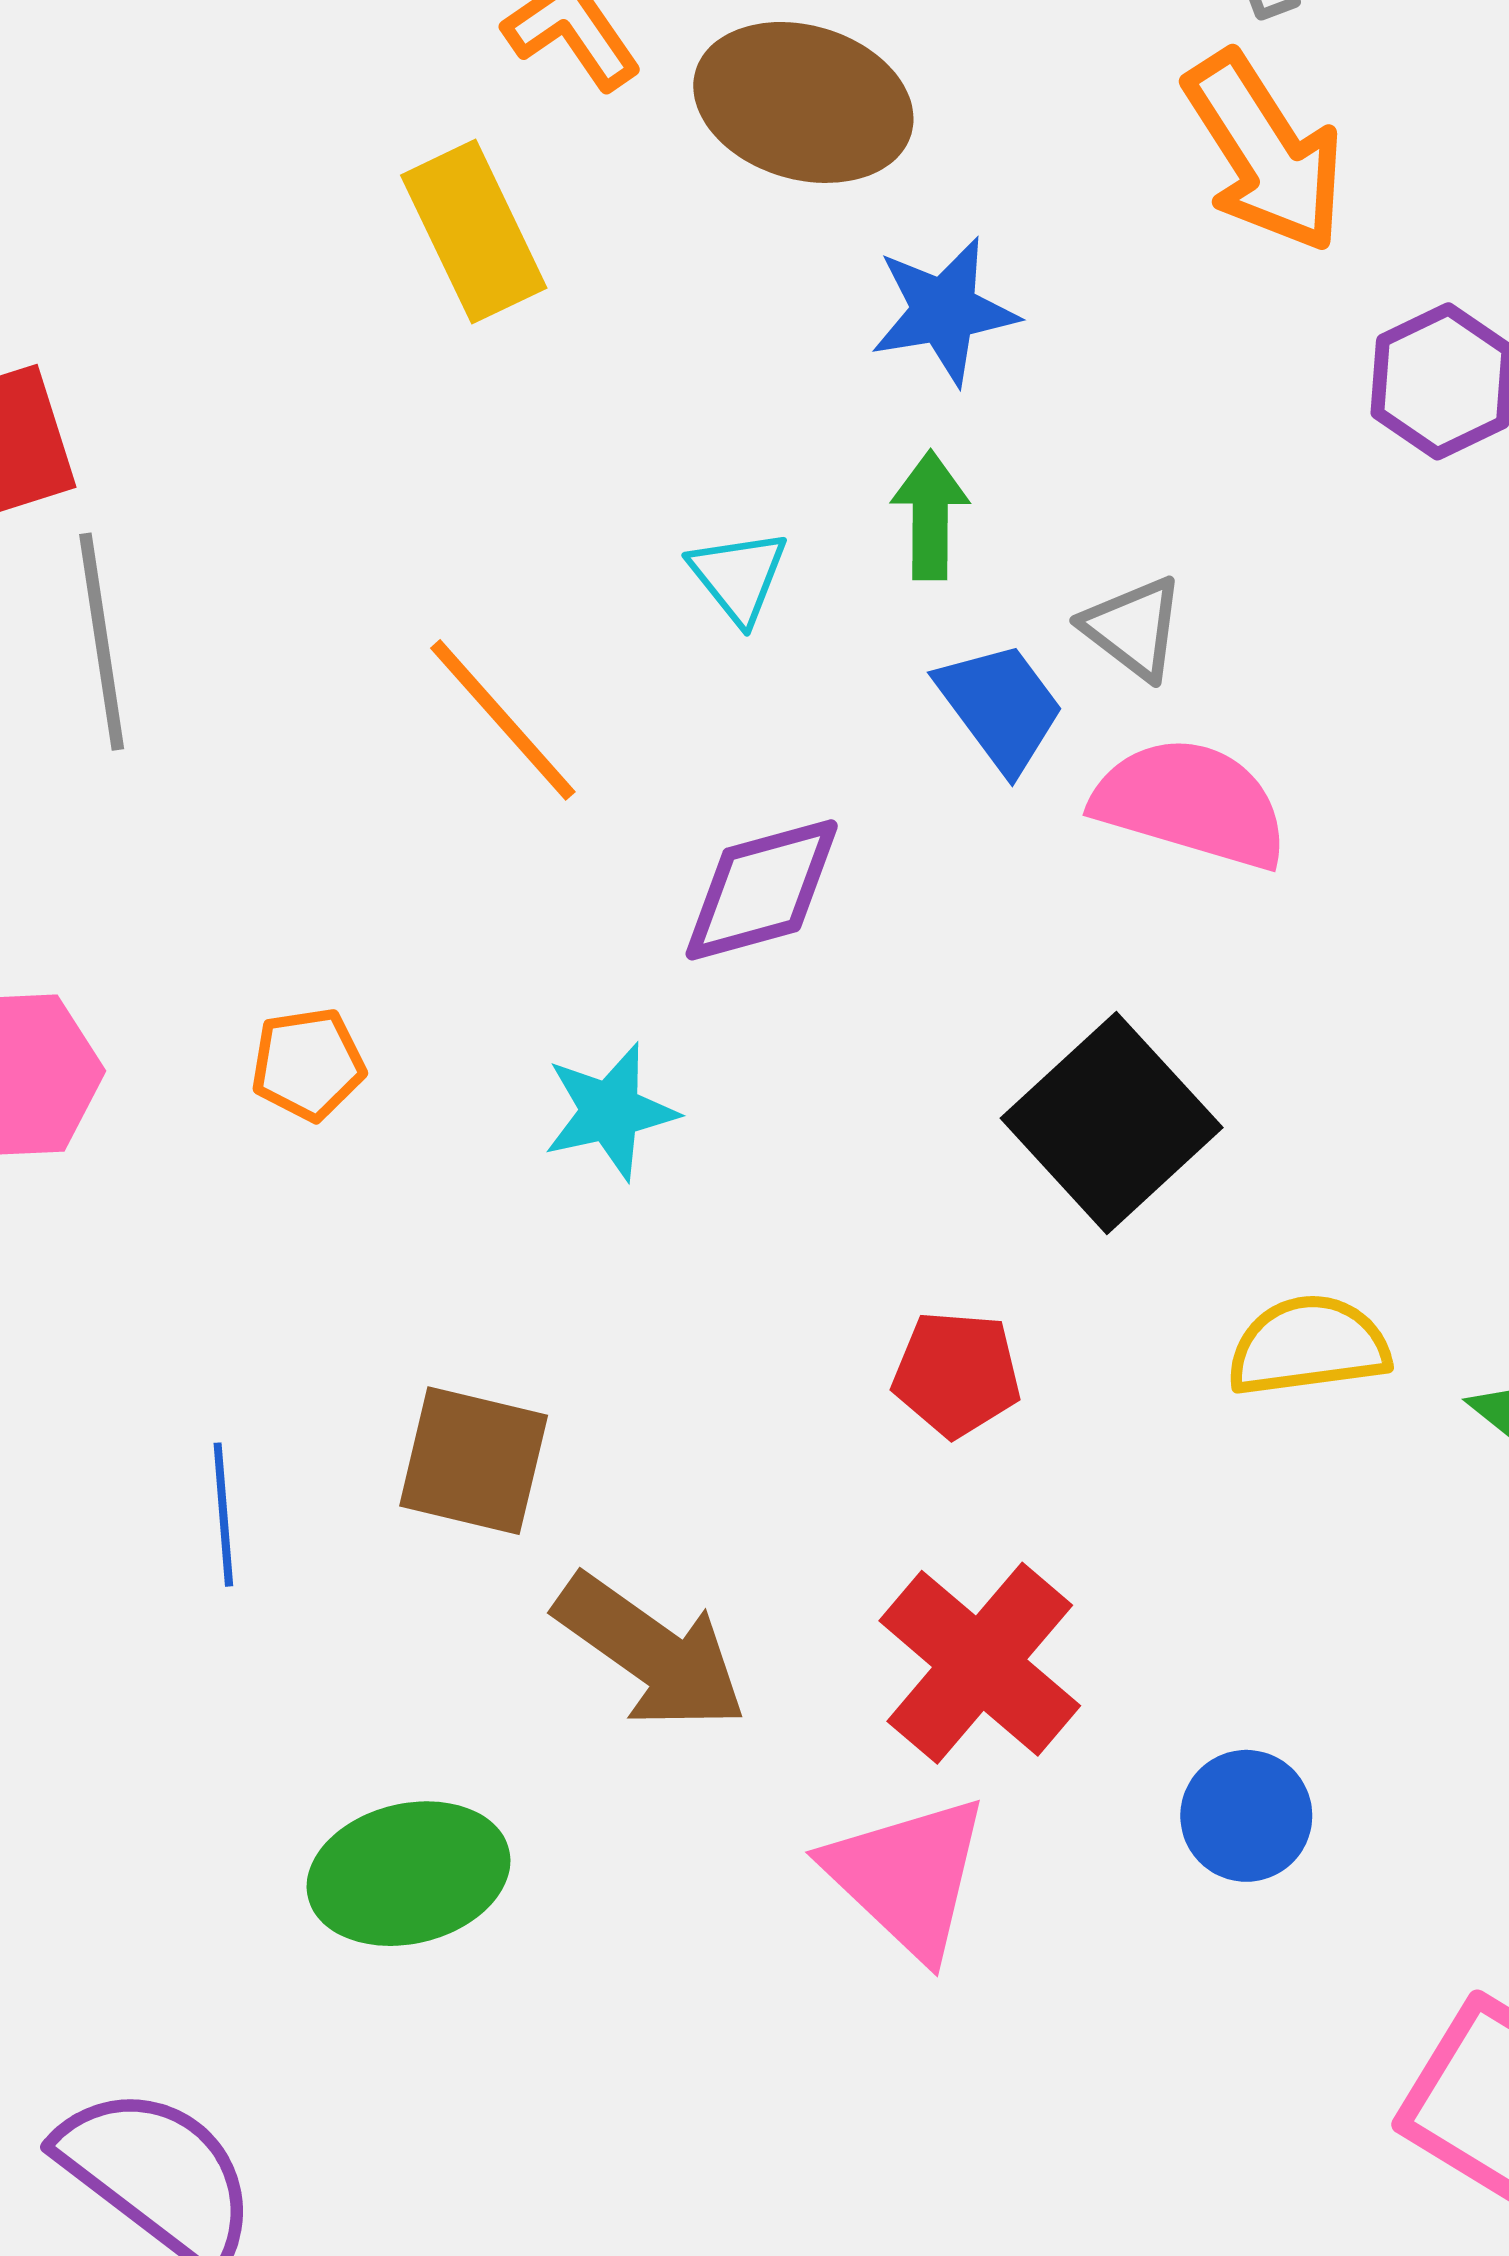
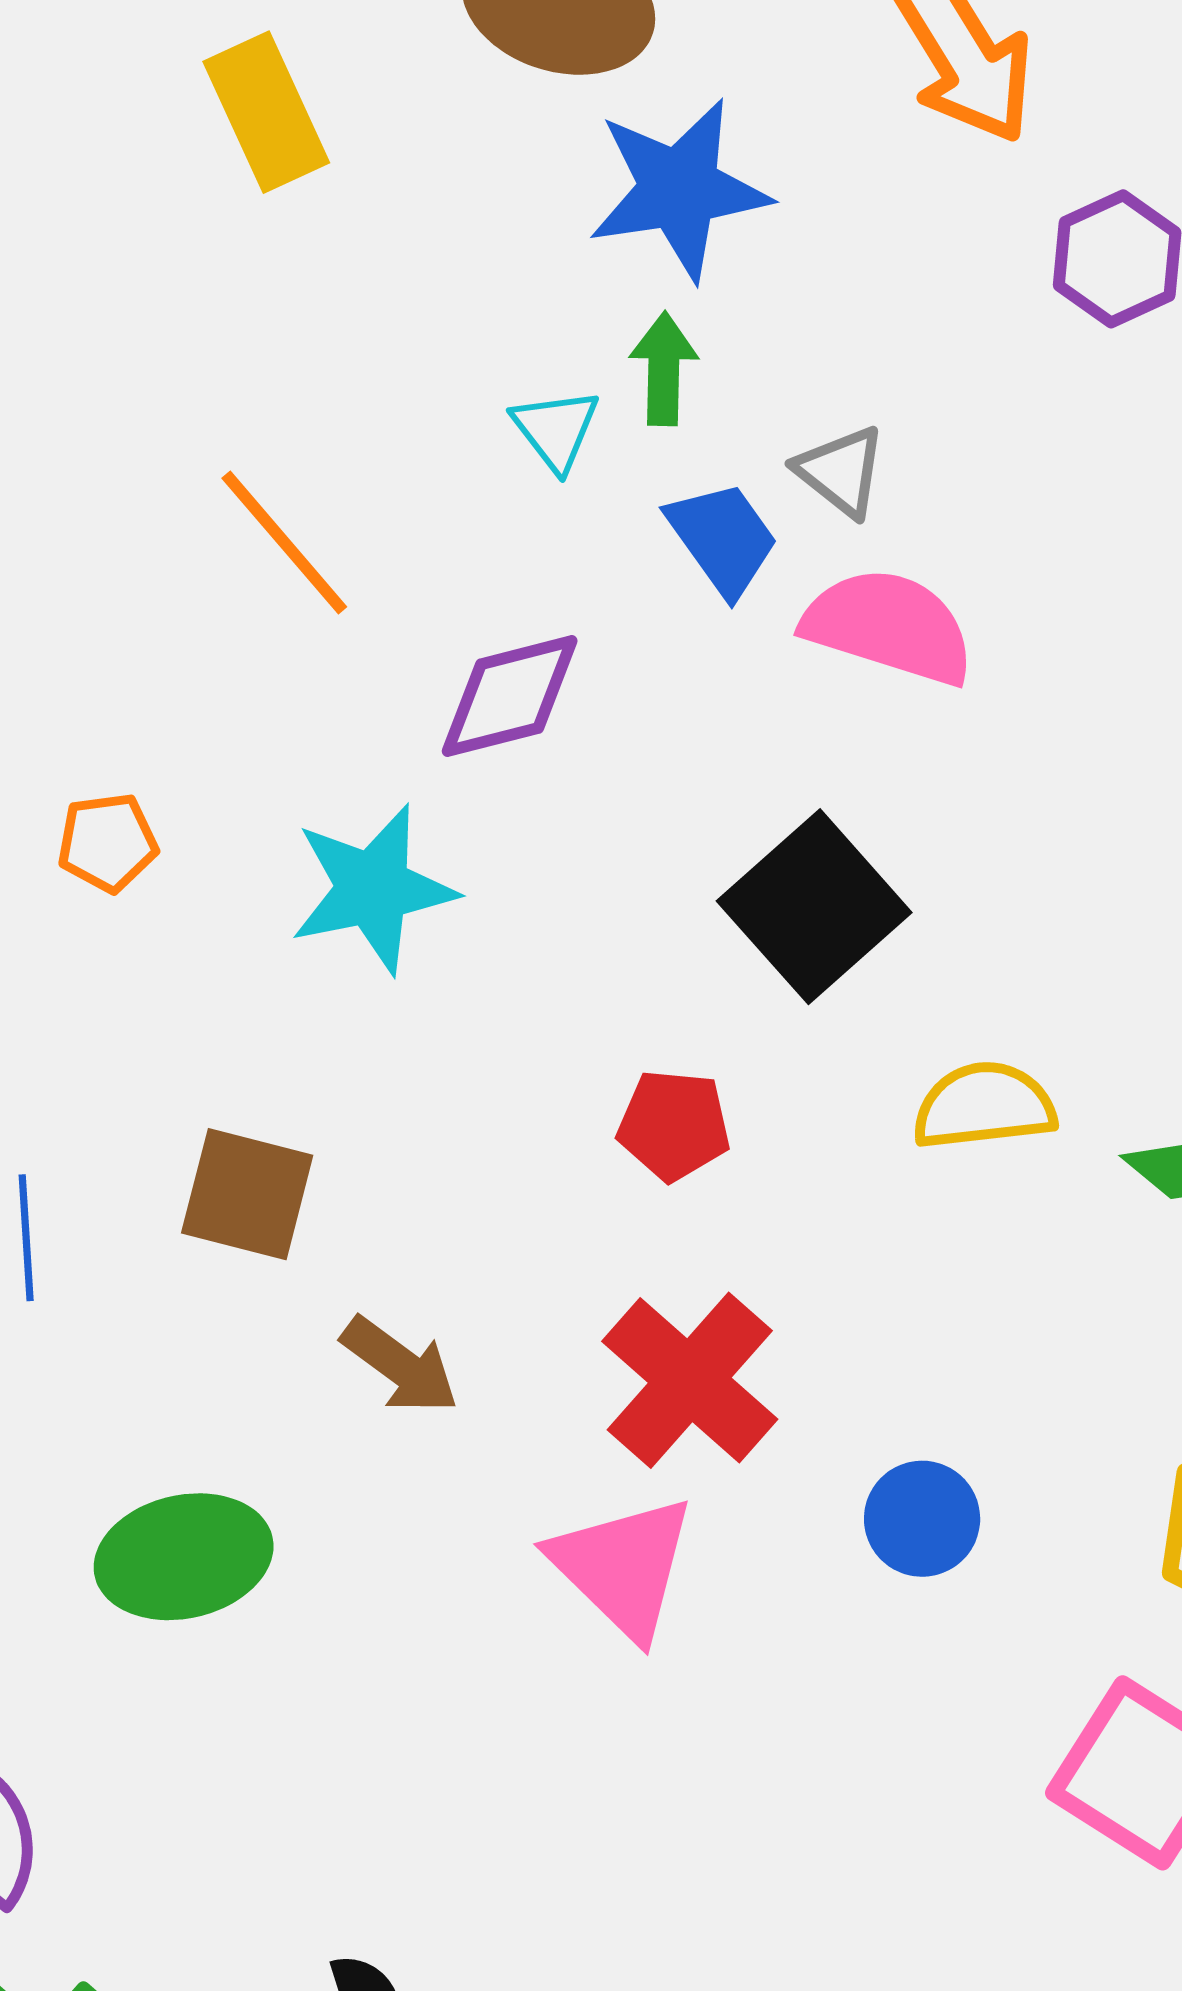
blue star: (944, 311) -> (679, 189), size x1.4
cyan triangle: (738, 576) -> (556, 430), moved
cyan star: (610, 1111) -> (373, 889), size x1.4
brown arrow: (651, 1652) -> (400, 1365), size x0.7

